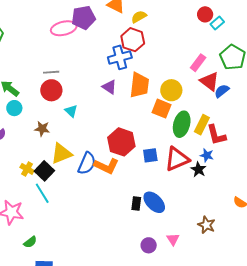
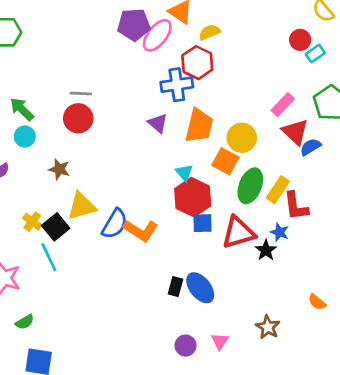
pink ellipse: (64, 28) -> (157, 35), moved, turned -45
cyan triangle: (71, 111) -> (184, 173), moved
red hexagon: (121, 142) -> (193, 197), moved

